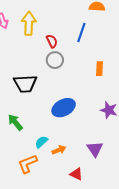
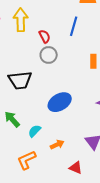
cyan semicircle: (41, 142) -> (35, 131), moved

